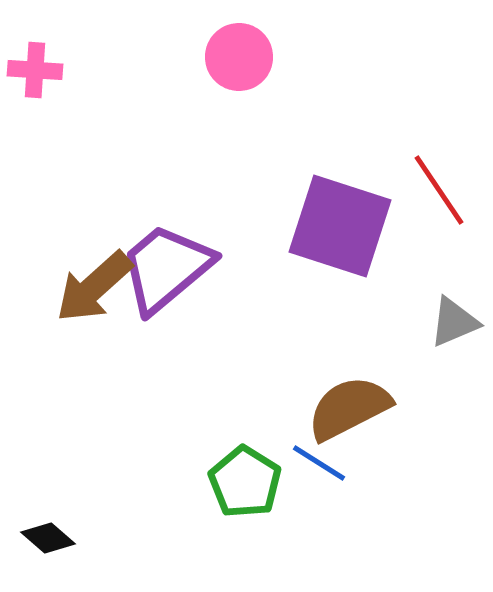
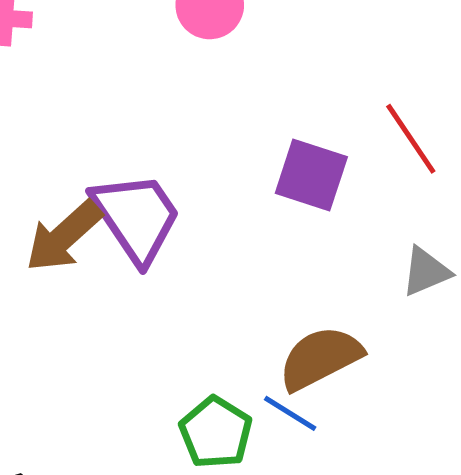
purple square: (340, 226) -> (311, 175), size x0.7
purple trapezoid: (166, 268) -> (136, 217), turned 96

